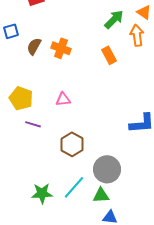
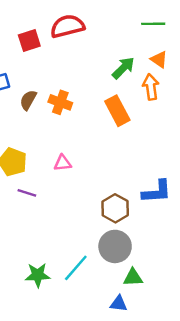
orange rectangle: (109, 55) -> (117, 111), size x1.4
brown hexagon: (72, 144) -> (115, 208), moved
green triangle: (101, 195) -> (133, 277), moved

